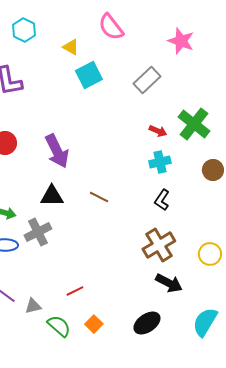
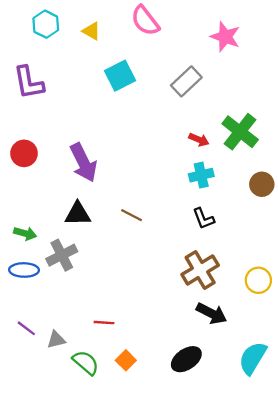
yellow triangle: (71, 47) -> (91, 31), moved
black L-shape: (162, 200) -> (204, 219), turned -55
red line: (75, 291) -> (104, 323), turned 30

